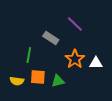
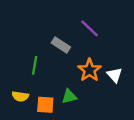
white triangle: (96, 63) -> (115, 75), turned 48
orange square: (38, 77) -> (45, 105), moved

